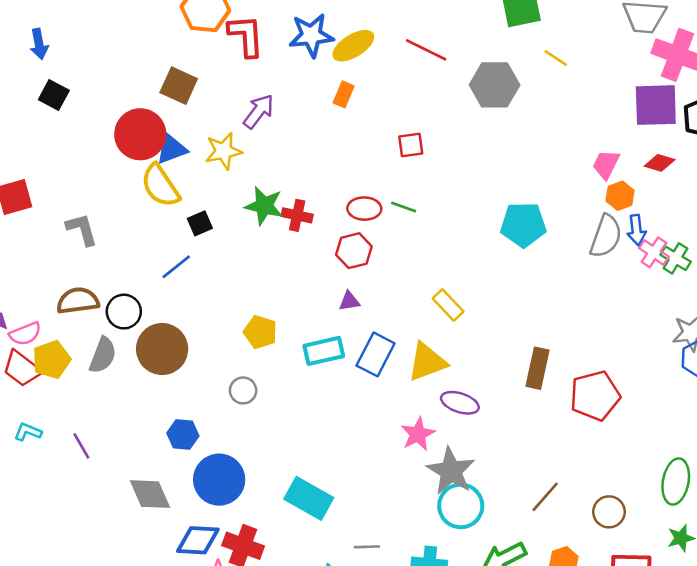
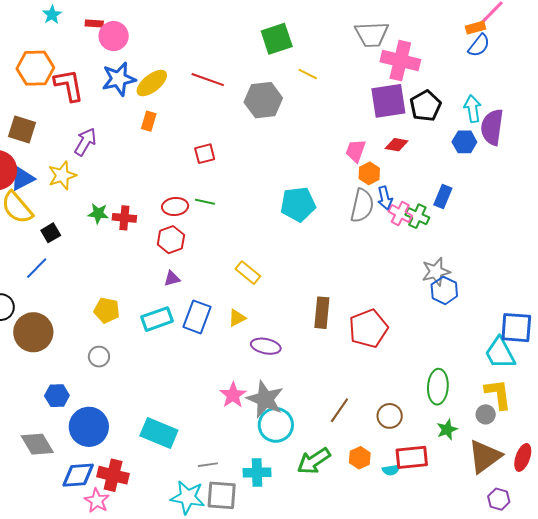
green star: (264, 206) -> (98, 214), size x0.7
yellow triangle: (427, 362) -> (237, 318), size x0.6
pink star: (418, 434) -> (233, 395), moved

